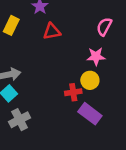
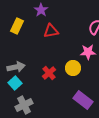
yellow circle: (90, 80) -> (73, 68), moved
red cross: (73, 92) -> (49, 73), moved, turned -32

